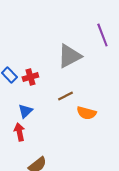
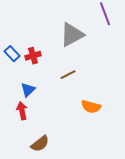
orange semicircle: (86, 113) -> (91, 107), moved

